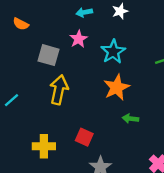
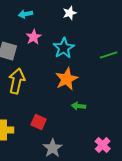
cyan arrow: (84, 12) -> (26, 14), moved

